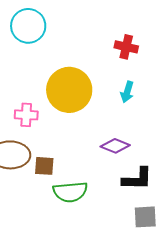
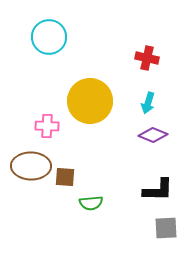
purple diamond: (115, 146) -> (153, 135), moved
green semicircle: (70, 192) -> (91, 203), size x0.7

